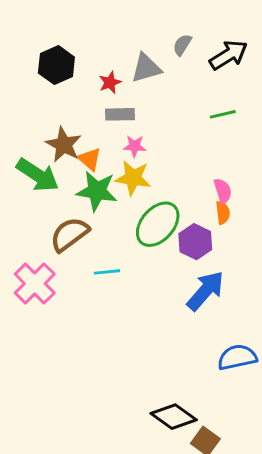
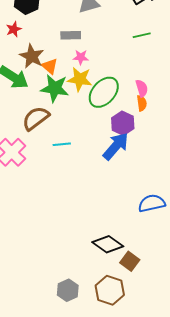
red star: (110, 82) -> (14, 29), moved
green ellipse: (158, 224) -> (104, 92), moved
blue arrow: (205, 291) -> (116, 146), moved

